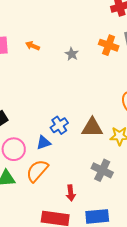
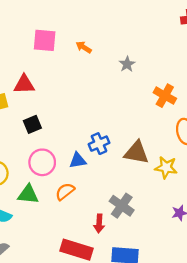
orange cross: (109, 45) -> (165, 96), moved
gray cross: (102, 170) -> (122, 206), moved
orange semicircle: (37, 171) -> (65, 192), size x0.7

